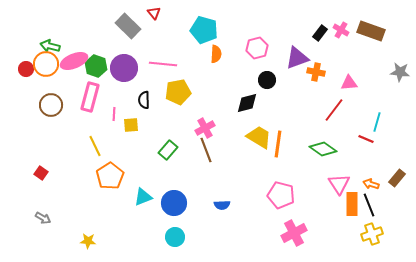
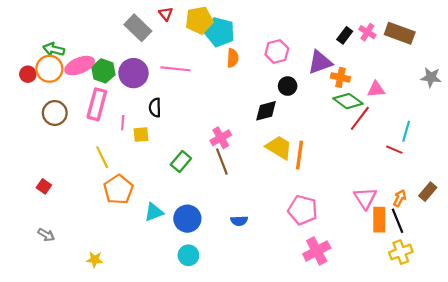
yellow pentagon: (178, 92) -> (199, 20), moved
green diamond: (323, 149) -> (348, 101), moved
orange arrow: (371, 184) -> (400, 198), turned 98

